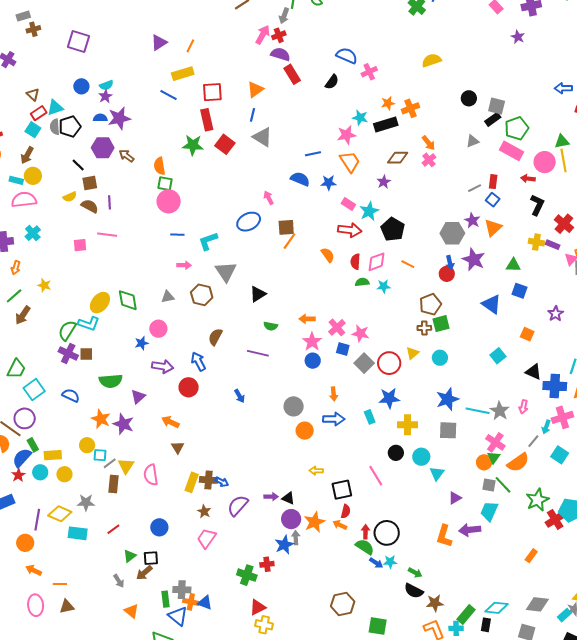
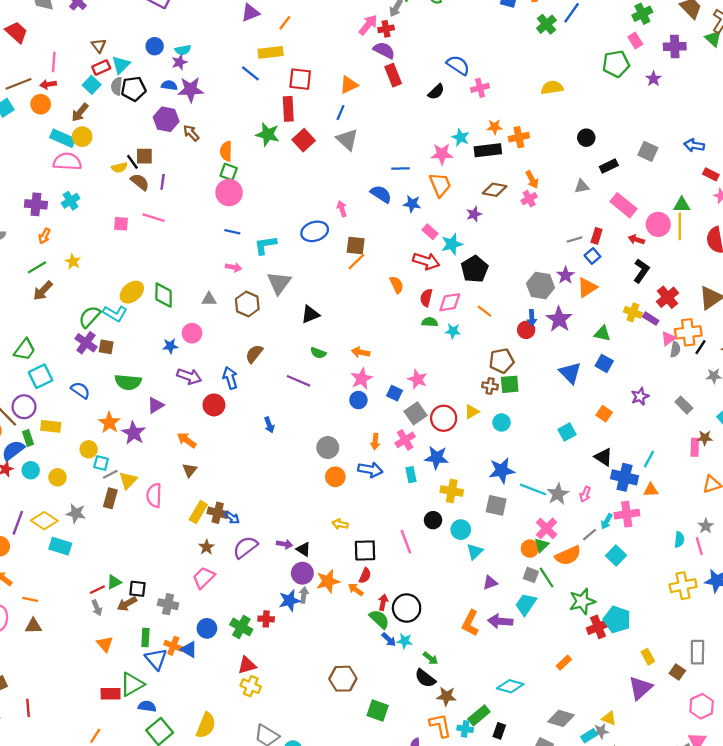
gray square: (497, 106) -> (648, 151), moved
cyan triangle: (55, 108) -> (121, 65), turned -36
green pentagon: (517, 128) -> (616, 64), moved
black line: (78, 165) -> (132, 162), moved
cyan rectangle: (16, 180) -> (63, 138), size x1.5
pink cross: (337, 327) -> (405, 440), moved
yellow rectangle: (53, 455) -> (51, 426), moved
blue circle: (159, 527) -> (207, 628), moved
red line: (113, 529) -> (97, 590), moved
gray cross: (182, 590) -> (168, 604), moved
cyan diamond: (496, 608) -> (510, 686), moved

